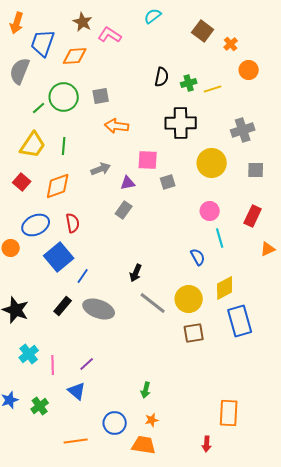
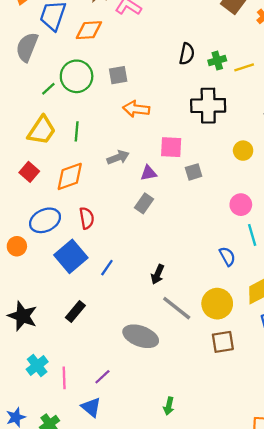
yellow circle: (212, 163) -> (243, 151), size x0.6
blue line: (83, 276) -> (107, 268), moved
gray ellipse: (99, 309) -> (141, 336), moved

